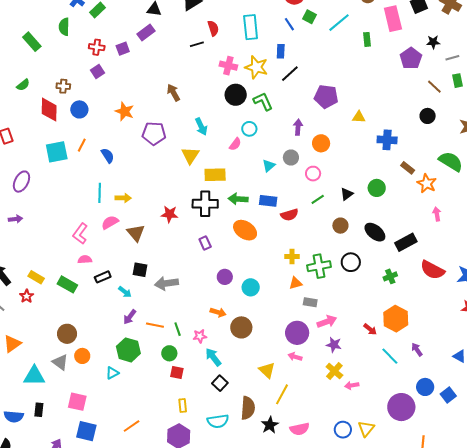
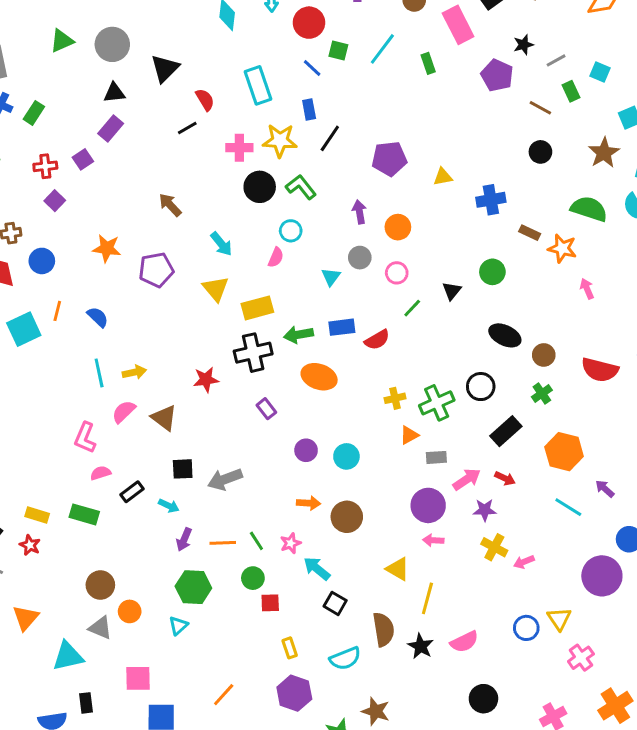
brown circle: (340, 226) -> (544, 355), moved
black rectangle: (406, 242) -> (506, 431), moved
red arrow: (370, 329) -> (505, 478), moved

